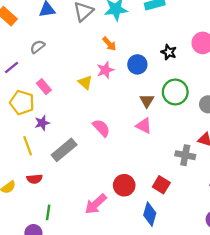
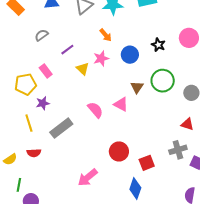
purple line: (12, 68) -> (67, 50), moved
yellow pentagon: (22, 102) -> (26, 84), turned -30
pink triangle: (144, 126) -> (121, 104), moved
gray cross: (185, 155) -> (178, 150), moved, turned -30
red circle: (124, 185) -> (119, 151), moved
red square: (161, 185) -> (147, 163), turned 35
green line: (48, 212) -> (19, 185), moved

